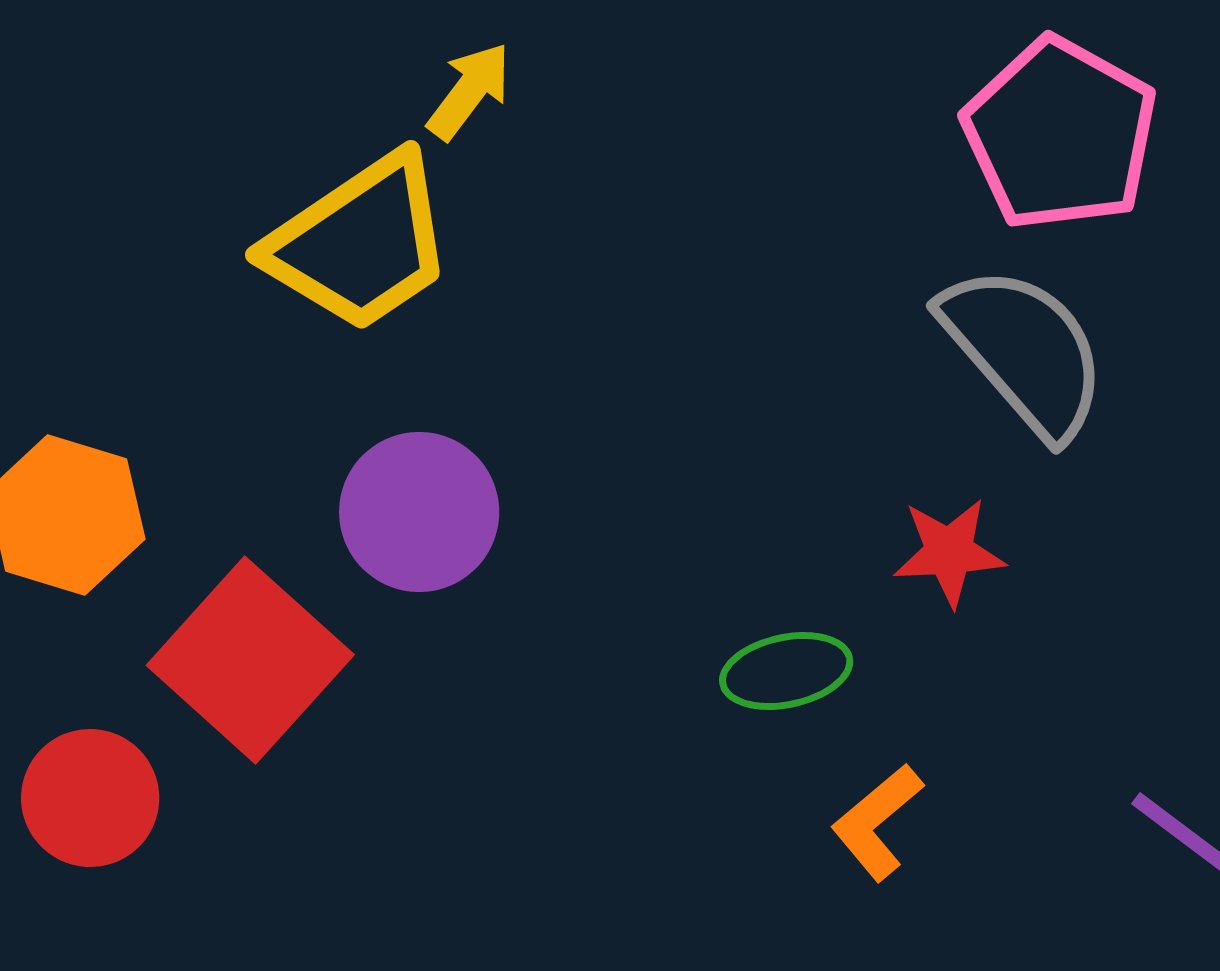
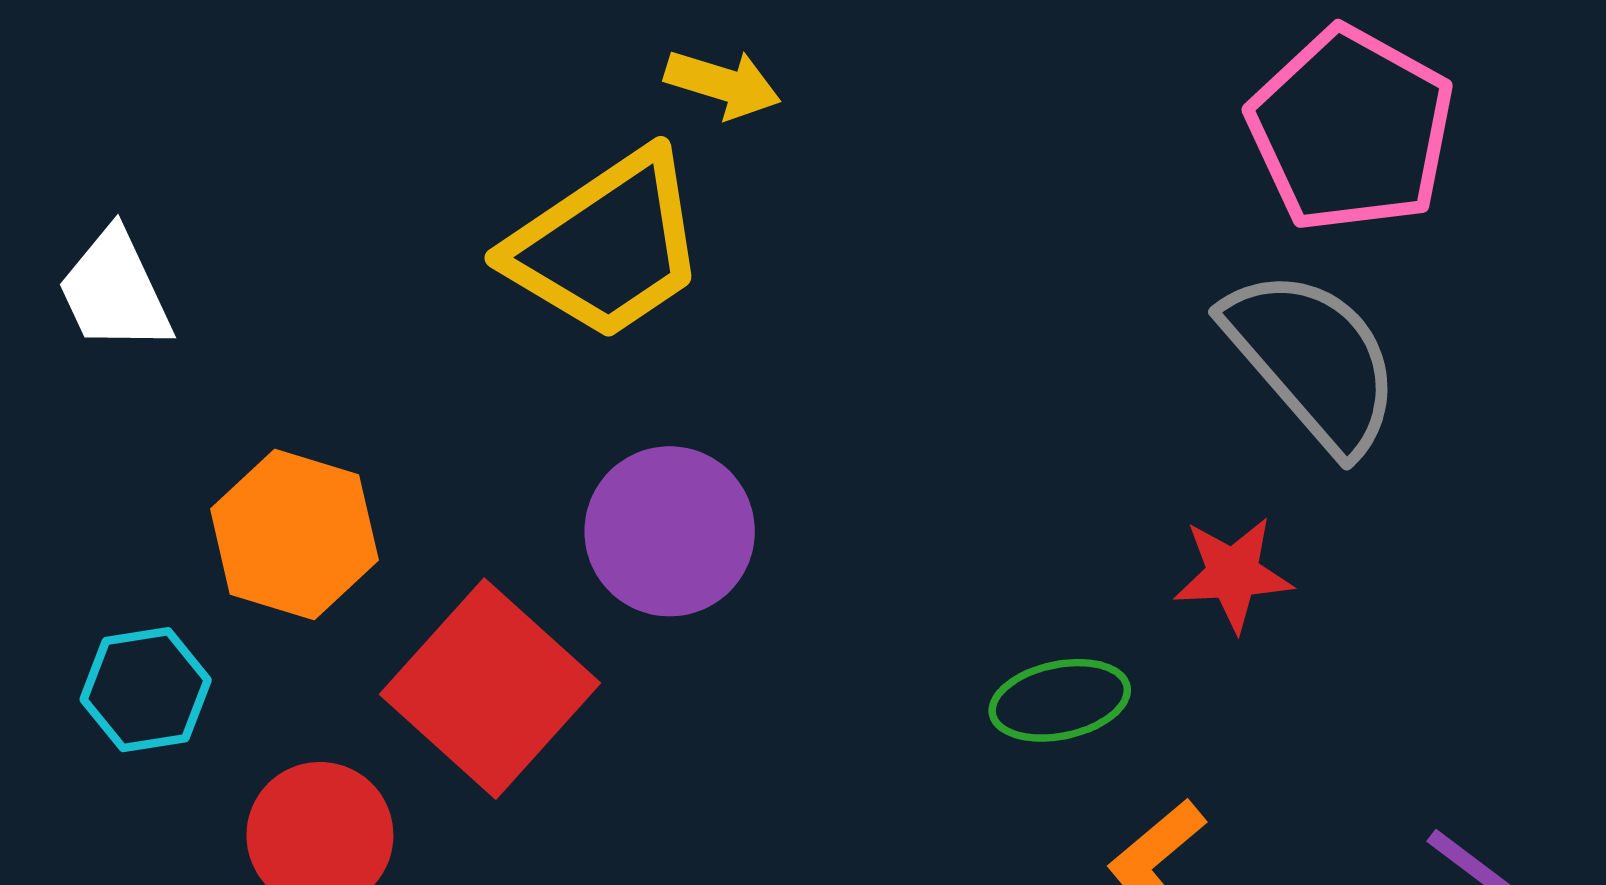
yellow arrow: (469, 91) -> (723, 84), turned 70

